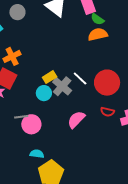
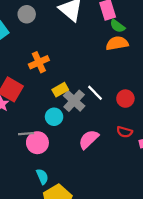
orange cross: (12, 56) -> (39, 62), moved
red circle: (107, 83) -> (125, 99), size x0.6
cyan circle: (44, 93) -> (54, 117), moved
cyan semicircle: (37, 154) -> (42, 177), turned 56

